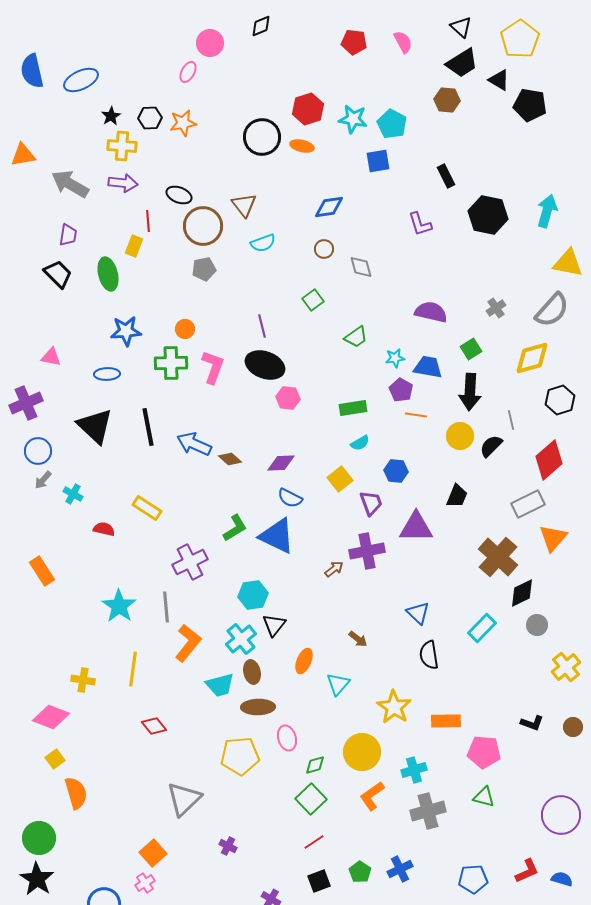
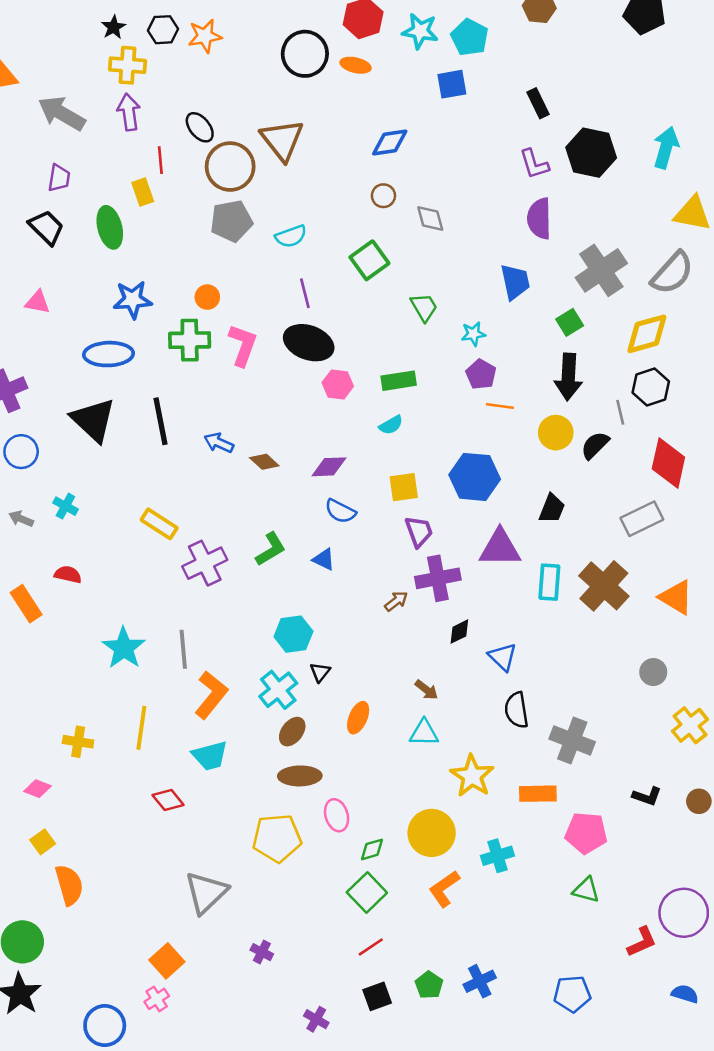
purple arrow: (123, 183) -> (129, 112), turned -104
black ellipse: (179, 195) -> (200, 127), turned 30
brown triangle: (244, 205) -> (282, 140), size x1.4
purple L-shape: (420, 224) -> (534, 164), moved
cyan semicircle: (263, 243) -> (291, 236), moved
yellow rectangle: (134, 246) -> (143, 192), turned -40
gray pentagon: (204, 269) -> (231, 221), size x1.4
green square: (313, 300) -> (369, 260), size x1.4
gray cross: (496, 308) -> (601, 270), size x2.0
purple semicircle: (431, 312) -> (539, 219), moved, turned -104
green trapezoid: (356, 337) -> (424, 307), turned -85
pink triangle: (51, 357) -> (38, 302), moved
blue trapezoid: (428, 367) -> (515, 282), moved, turned 68
blue ellipse: (107, 374) -> (108, 354), size x1.5
black hexagon: (560, 400) -> (651, 387), moved
green rectangle: (353, 408) -> (399, 381), moved
cyan semicircle: (360, 443) -> (391, 425), moved
blue arrow: (194, 444) -> (219, 443), size x0.7
red diamond: (549, 460) -> (668, 463), turned -36
blue hexagon: (396, 471) -> (475, 477), size x1.6
yellow square: (340, 479) -> (404, 487), turned 30
gray arrow: (43, 480) -> (21, 519), moved, turned 72
purple trapezoid: (371, 503) -> (419, 531), moved
red semicircle: (104, 529) -> (68, 575), moved
blue triangle: (277, 536) -> (324, 559), size x0.5
orange triangle: (553, 538) -> (676, 597), moved, turned -40
purple cross: (190, 562) -> (205, 563), moved
black diamond: (522, 593) -> (459, 632), moved, size x0.7
black triangle: (274, 625) -> (320, 672), size x0.7
cyan rectangle: (482, 628) -> (549, 582), moved, turned -40
brown ellipse: (252, 672) -> (292, 732), turned 50
cyan triangle: (338, 684) -> (424, 733), moved, turned 50
cyan trapezoid: (220, 685) -> (210, 756), moved
pink diamond: (51, 717) -> (38, 789), size x0.6
gray cross: (428, 811) -> (572, 740), moved, turned 36
red L-shape: (527, 871) -> (642, 942), moved

